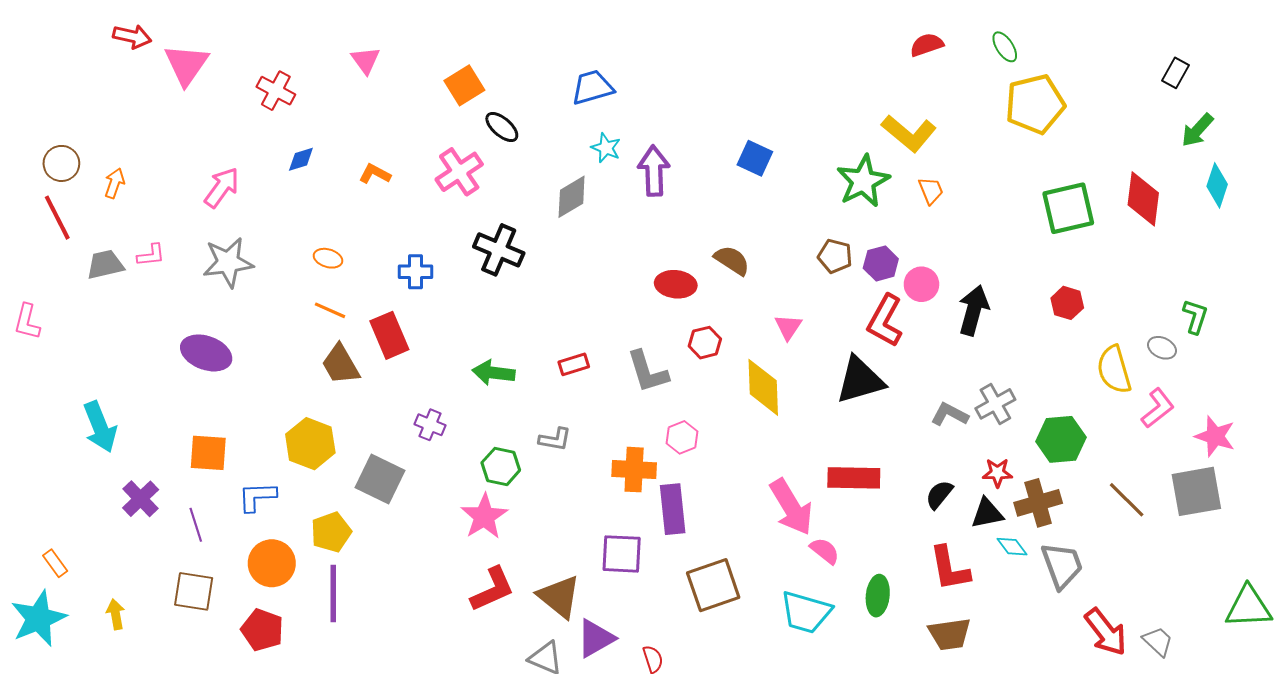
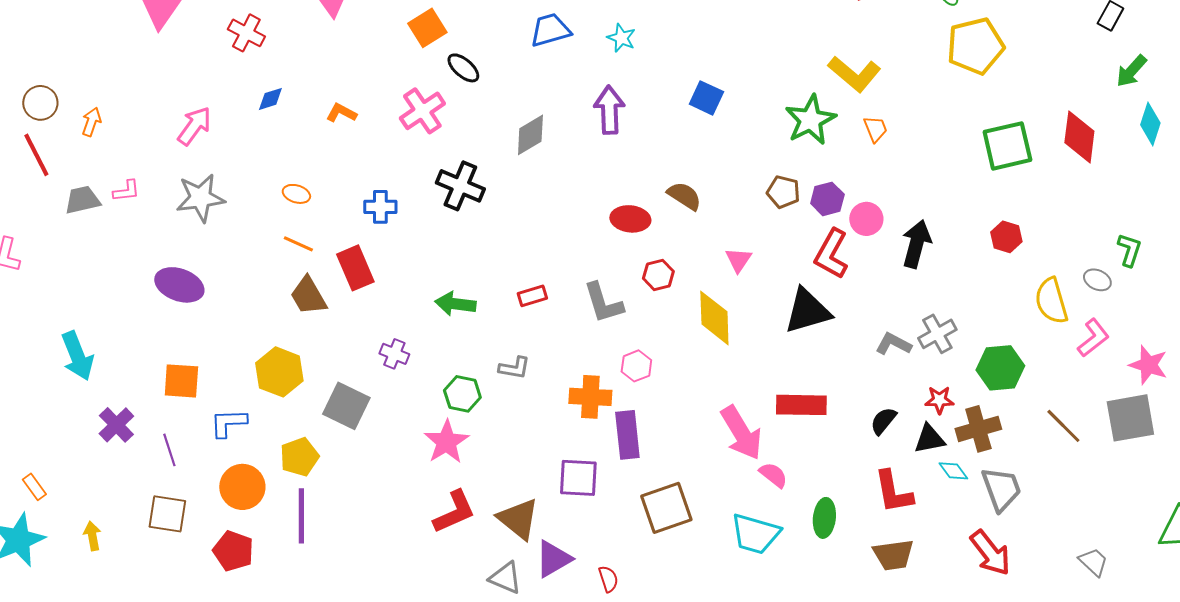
cyan star: (606, 148) -> (621, 38), moved
red arrow: (1106, 632) -> (990, 553), moved

